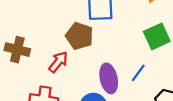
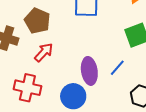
brown pentagon: (79, 36) -> (37, 21), moved

